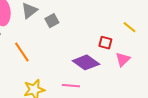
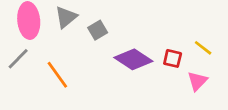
yellow line: (130, 27) -> (203, 48), moved
purple diamond: (86, 62) -> (133, 59), moved

